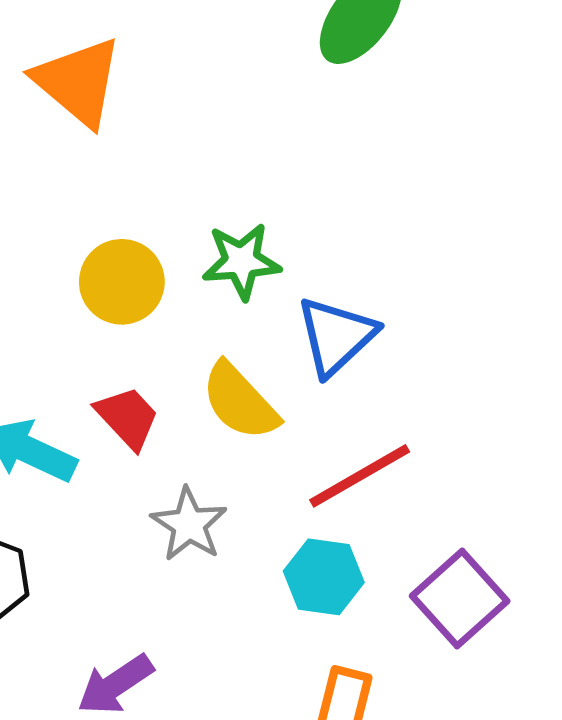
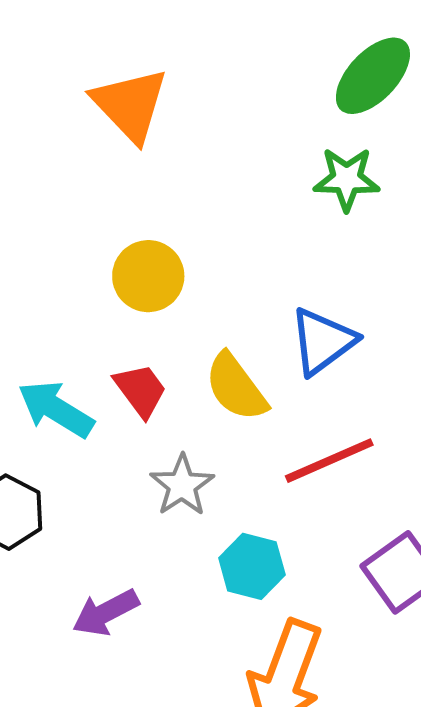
green star: (241, 261) -> (347, 179), moved
cyan hexagon: (324, 577) -> (252, 566), moved

